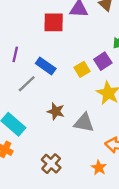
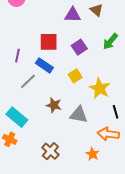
red square: (54, 22) -> (49, 42), moved
purple square: (103, 61) -> (79, 47), moved
yellow square: (82, 69) -> (75, 76), moved

